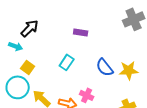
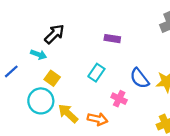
pink cross: (87, 95) -> (119, 99), moved

